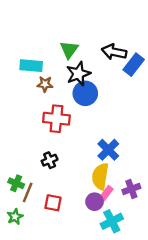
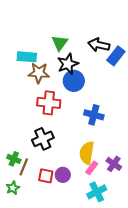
brown star: (45, 84) -> (39, 73), size x1.5
blue cross: (108, 150) -> (94, 115), moved, turned -30
black cross: (50, 160) -> (43, 139), size x1.5
purple cross: (131, 189) -> (114, 164), turned -35
purple circle: (95, 202) -> (63, 175), moved

